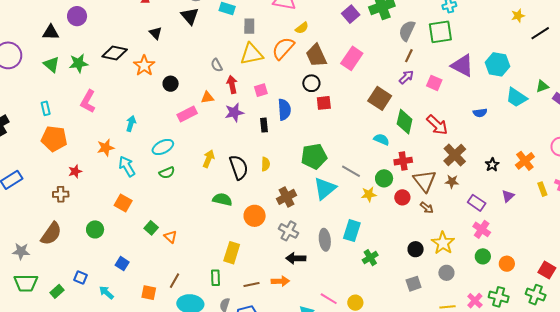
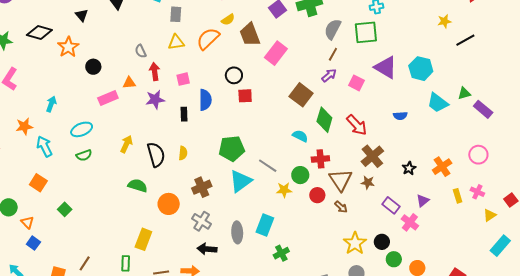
yellow triangle: (252, 54) -> (176, 42), size x0.7
brown trapezoid: (316, 55) -> (250, 34), moved
pink cross: (482, 229) -> (410, 222), moved
orange triangle: (170, 237) -> (27, 222), moved
black circle: (416, 249) -> (382, 242), moved

